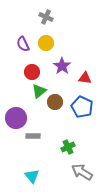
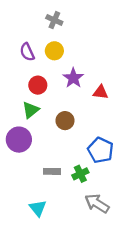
green triangle: (39, 91) -> (31, 110), moved
blue pentagon: (82, 107) -> (101, 150), moved
gray rectangle: (33, 136) -> (52, 171), moved

